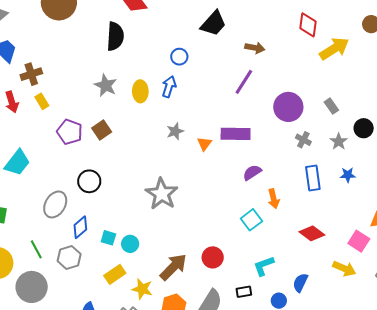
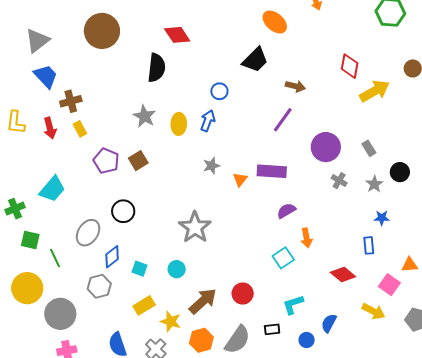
blue rectangle: (313, 178) -> (369, 245), moved, size x0.7
cyan circle: (130, 244) -> (177, 269), moved
green line: (36, 249) -> (55, 258), moved

